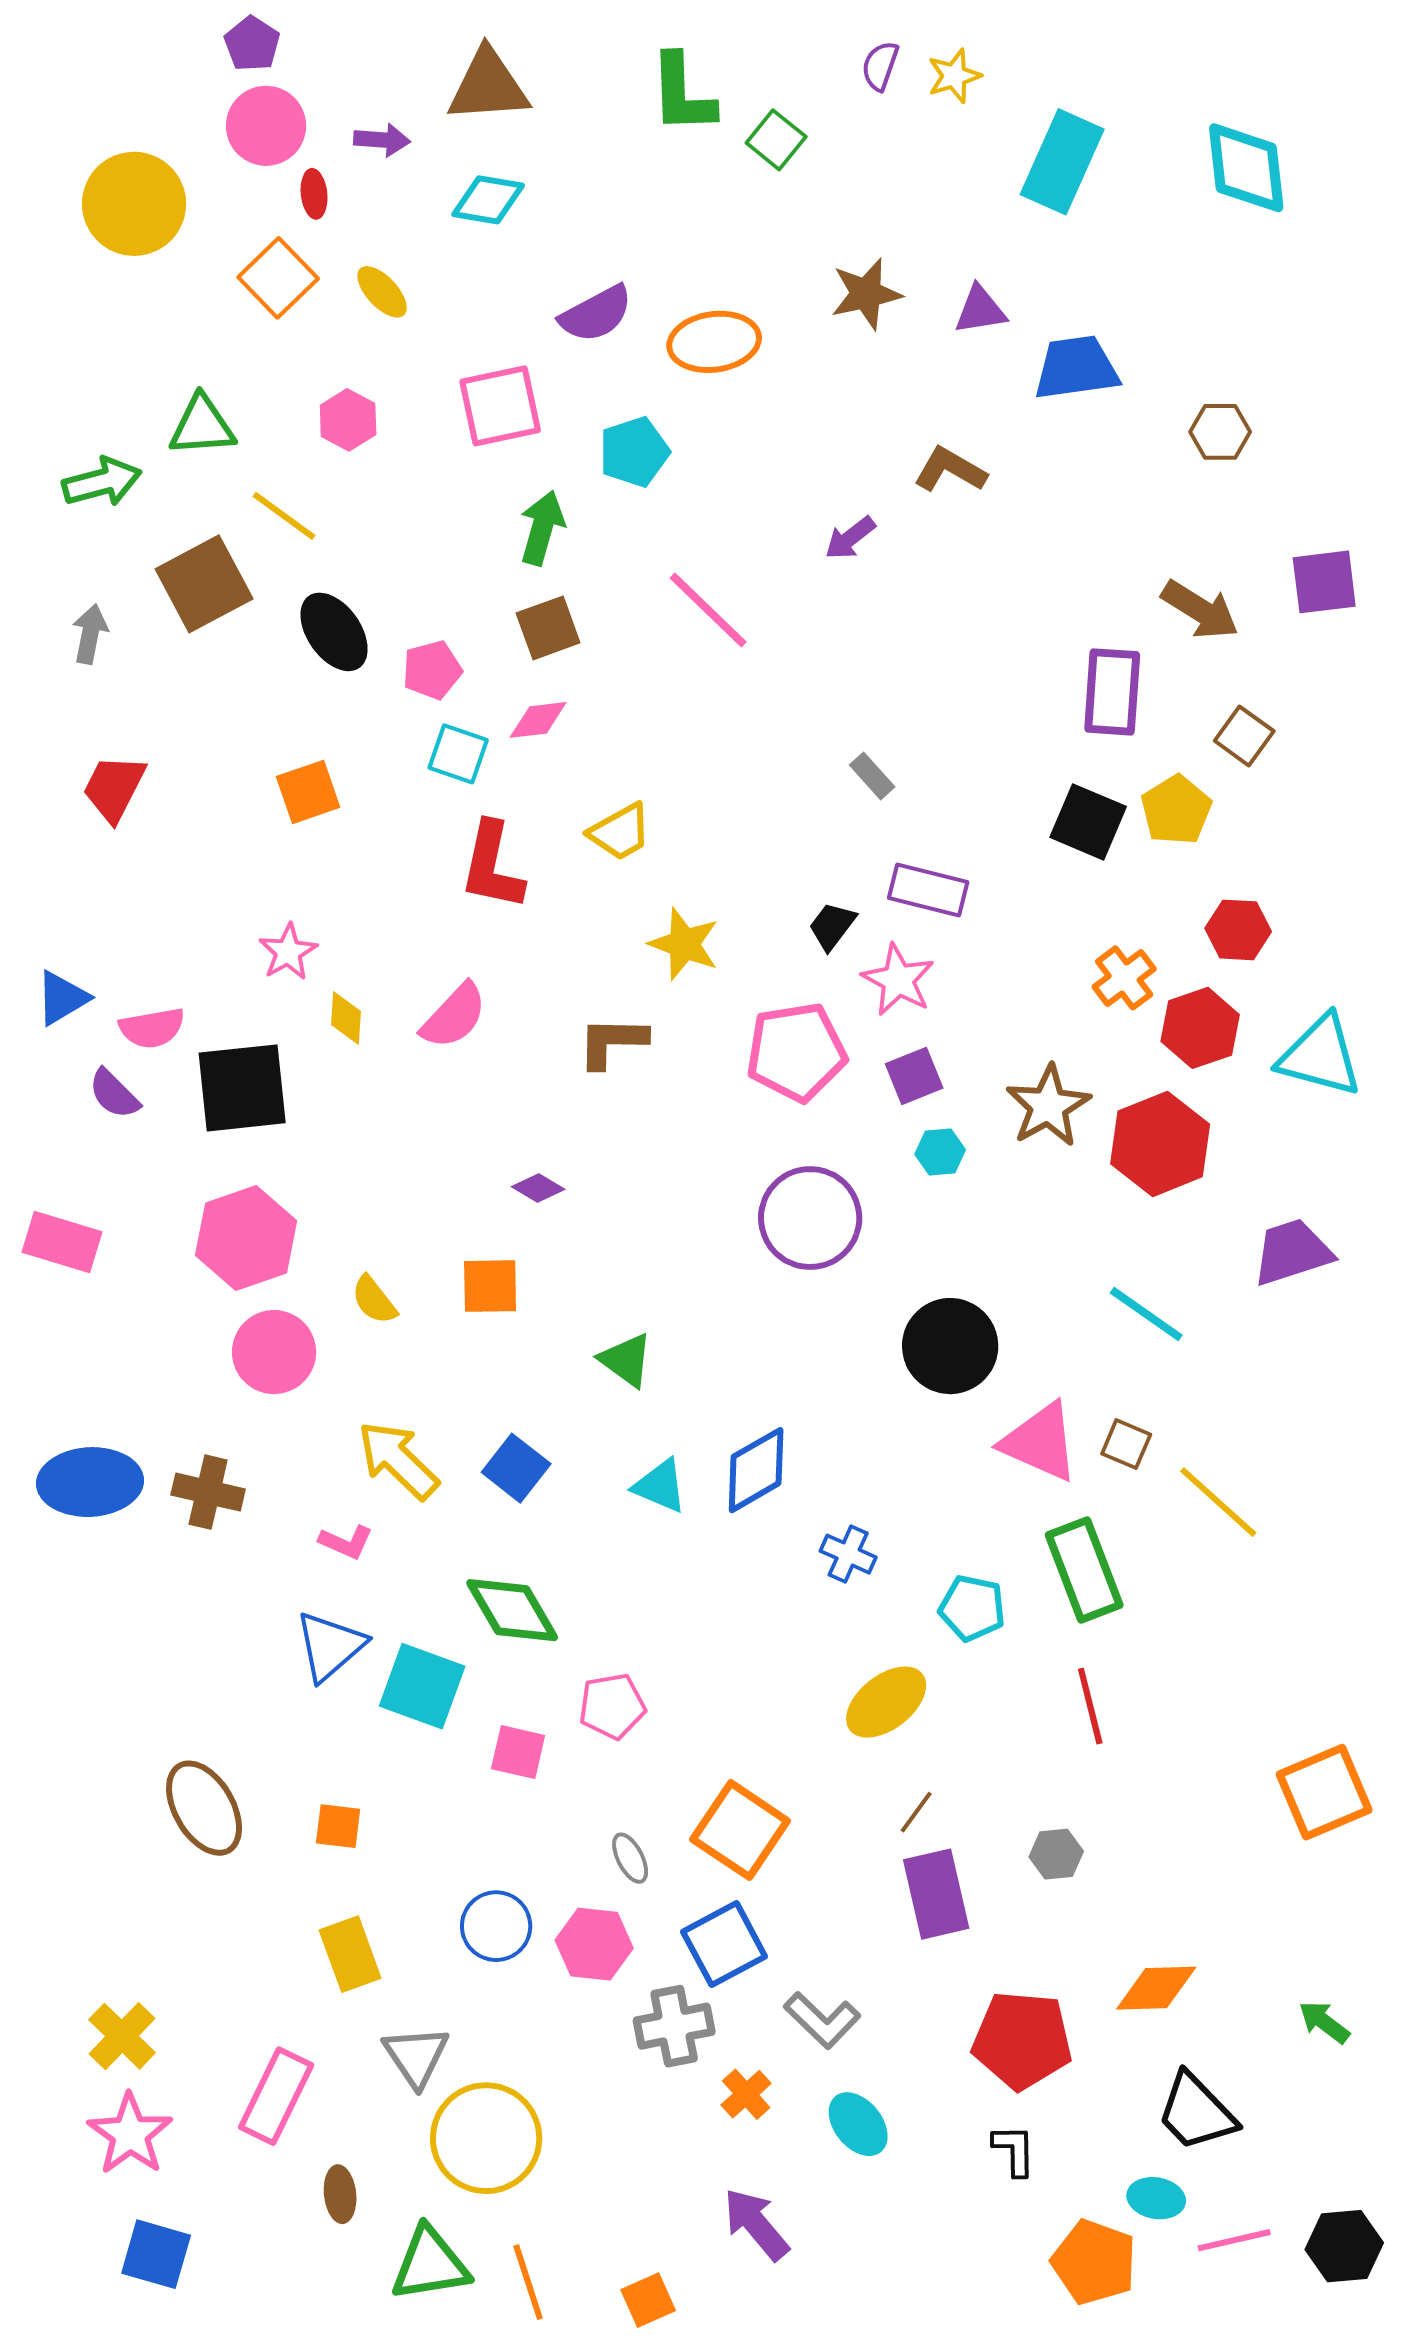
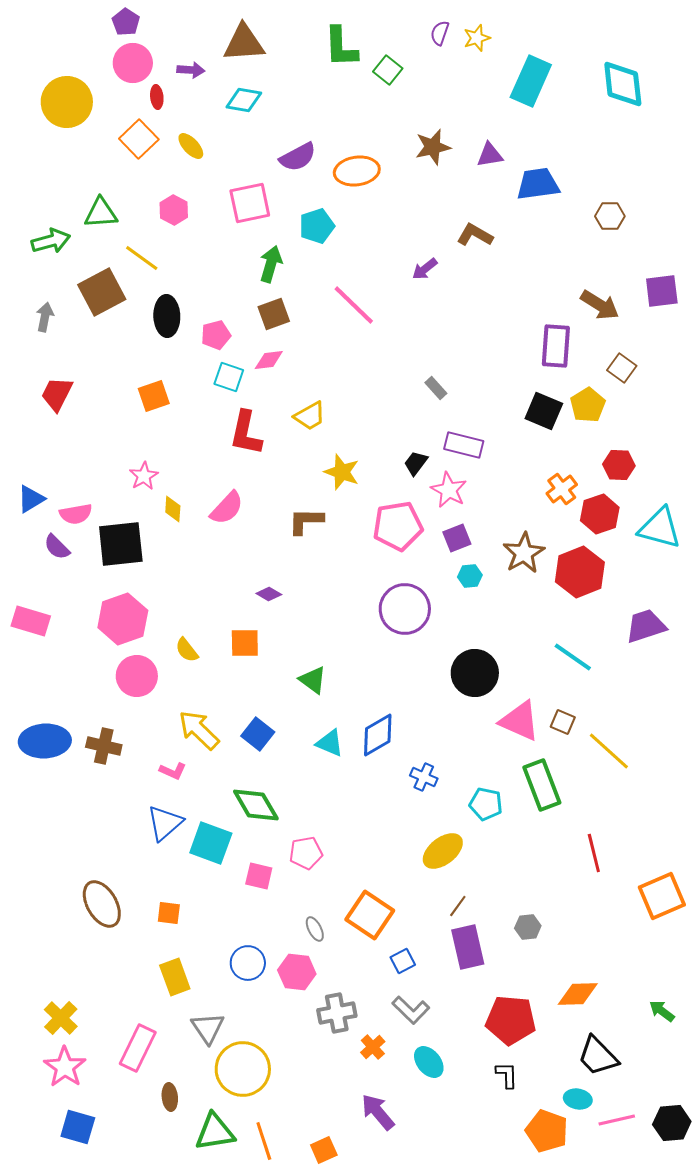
black ellipse: (334, 632) -> (167, 316), turned 33
red line: (1090, 1706) -> (594, 853), moved
blue square: (724, 1944) -> (403, 961), moved, size x0.6

